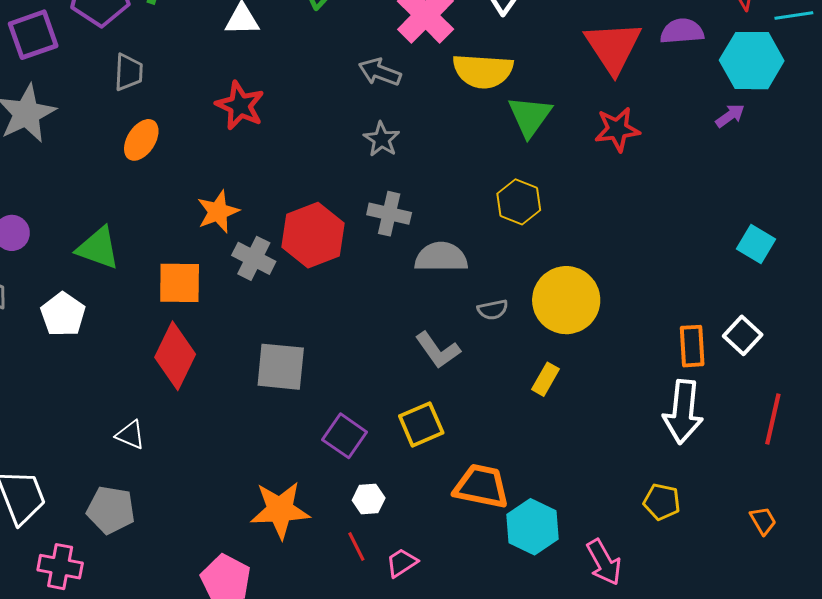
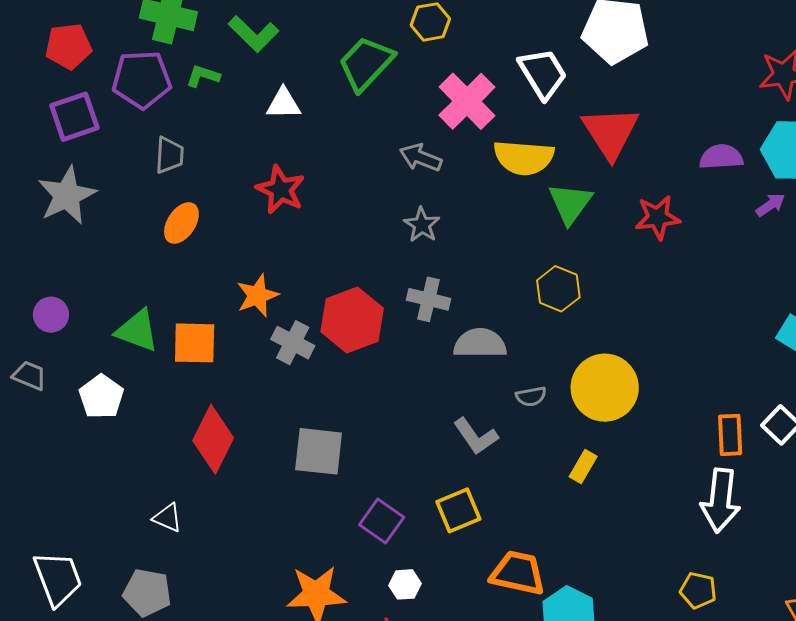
purple semicircle: (682, 31) -> (721, 157), moved
red triangle: (613, 47) -> (610, 133), moved
orange square: (180, 283) -> (195, 343), moved

